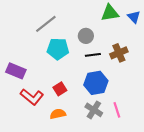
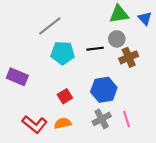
gray circle: (86, 36) -> (117, 39), moved
black line: (93, 55) -> (95, 49), moved
red L-shape: (32, 97) -> (35, 124), moved
gray cross: (94, 110) -> (102, 119), turned 30

